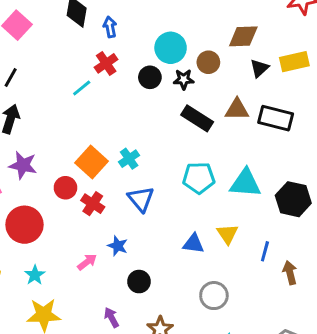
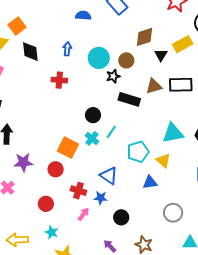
blue arrow: (110, 27) -> (67, 49), moved, turned 32
red cross: (106, 63) -> (59, 80), turned -35
black circle: (150, 77) -> (93, 115), moved
cyan line: (82, 88) -> (111, 132), moved
cyan pentagon: (199, 178) -> (138, 152), moved
blue triangle: (141, 199) -> (109, 176), moved
red cross: (93, 204) -> (78, 191), moved
red circle: (24, 225) -> (46, 204), moved, size x0.6
yellow triangle: (227, 234) -> (163, 161), moved

